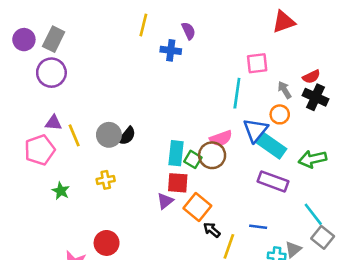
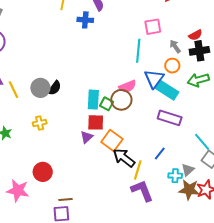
black cross: (316, 97) -> (199, 51), turned -30
green arrow: (313, 159) -> (198, 80), moved
blue line: (258, 227) -> (160, 154), turned -56
black arrow: (212, 230) -> (124, 158), size x1.6

